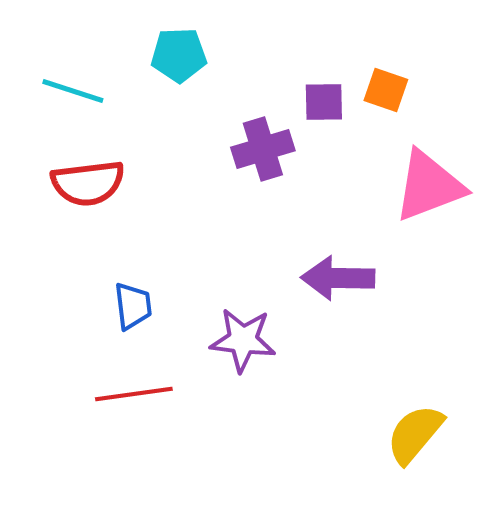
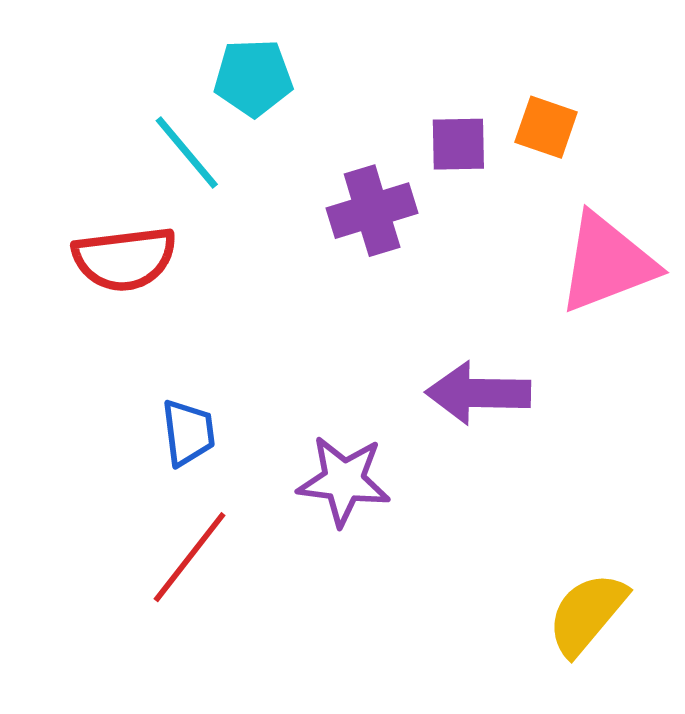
cyan line: (73, 91) -> (187, 153), moved, turned 32
red line: (134, 394) -> (190, 557), turned -44

